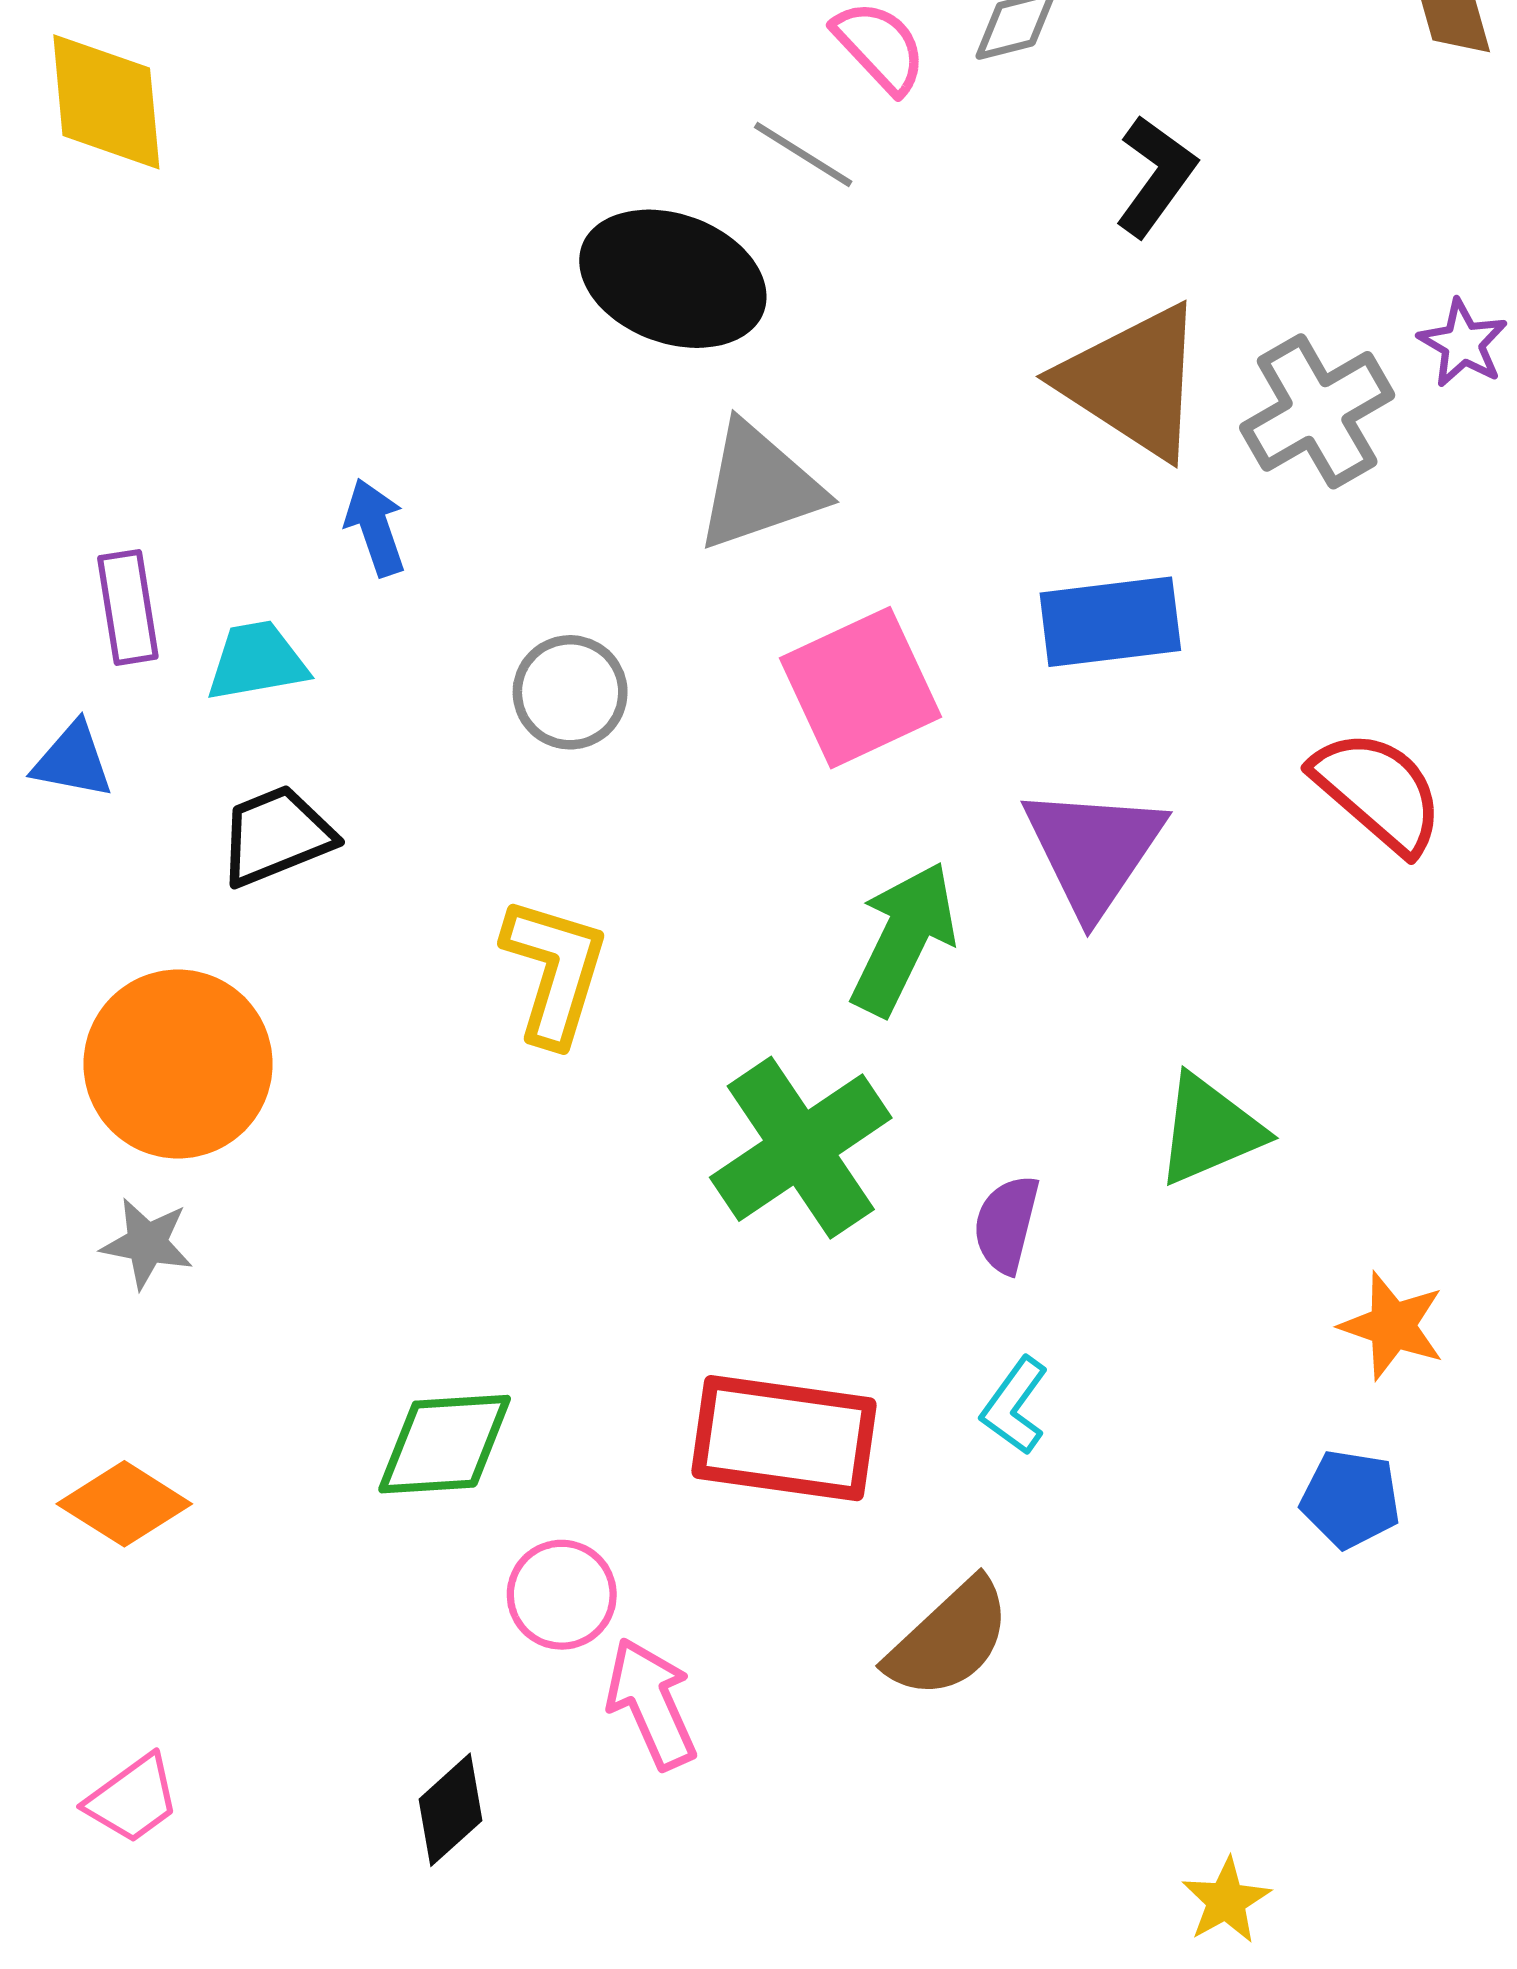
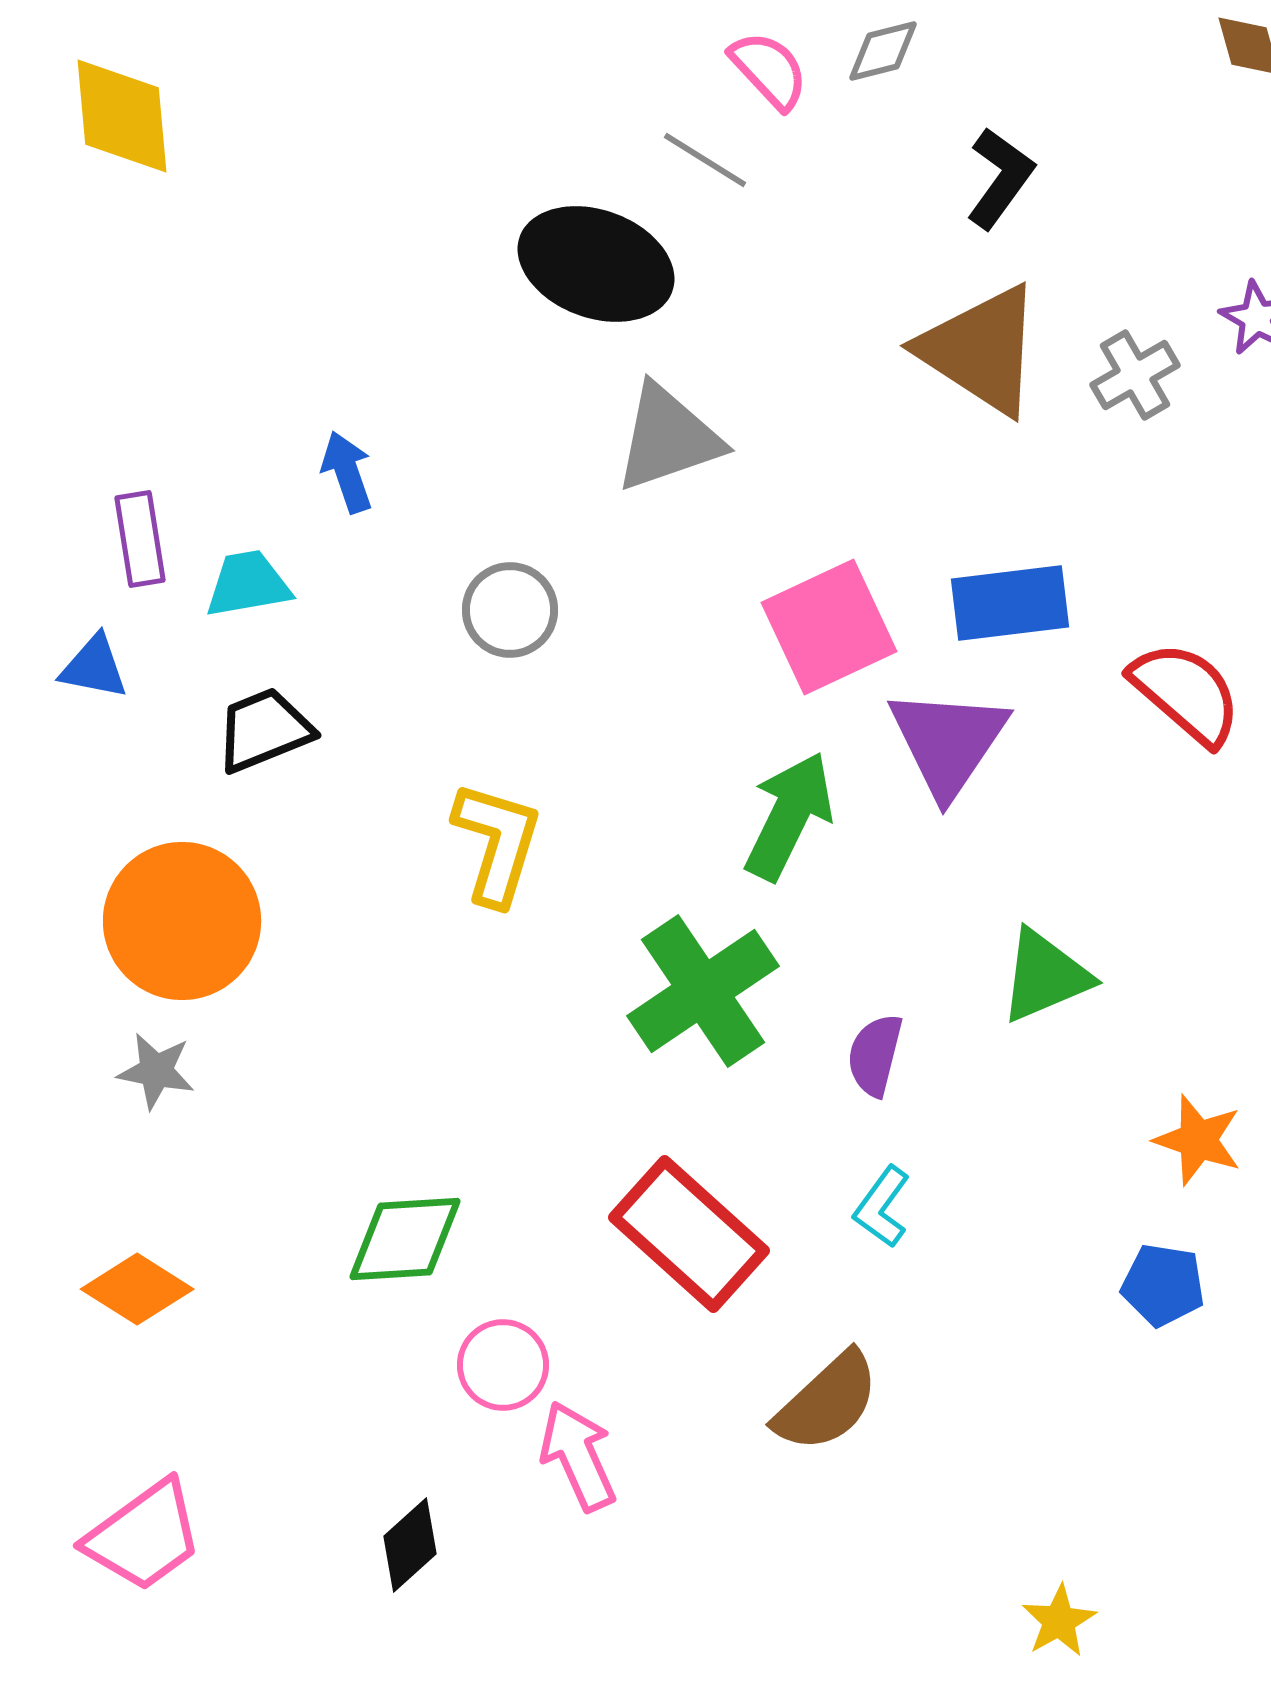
gray cross: (1317, 411) -> (1135, 375), size x0.7
blue rectangle: (1110, 622) -> (1010, 603), moved
pink square: (860, 688) -> (829, 627), moved
red rectangle: (784, 1438) -> (689, 1234), turned 34
pink trapezoid: (133, 1799) -> (144, 1536), size x1.5

